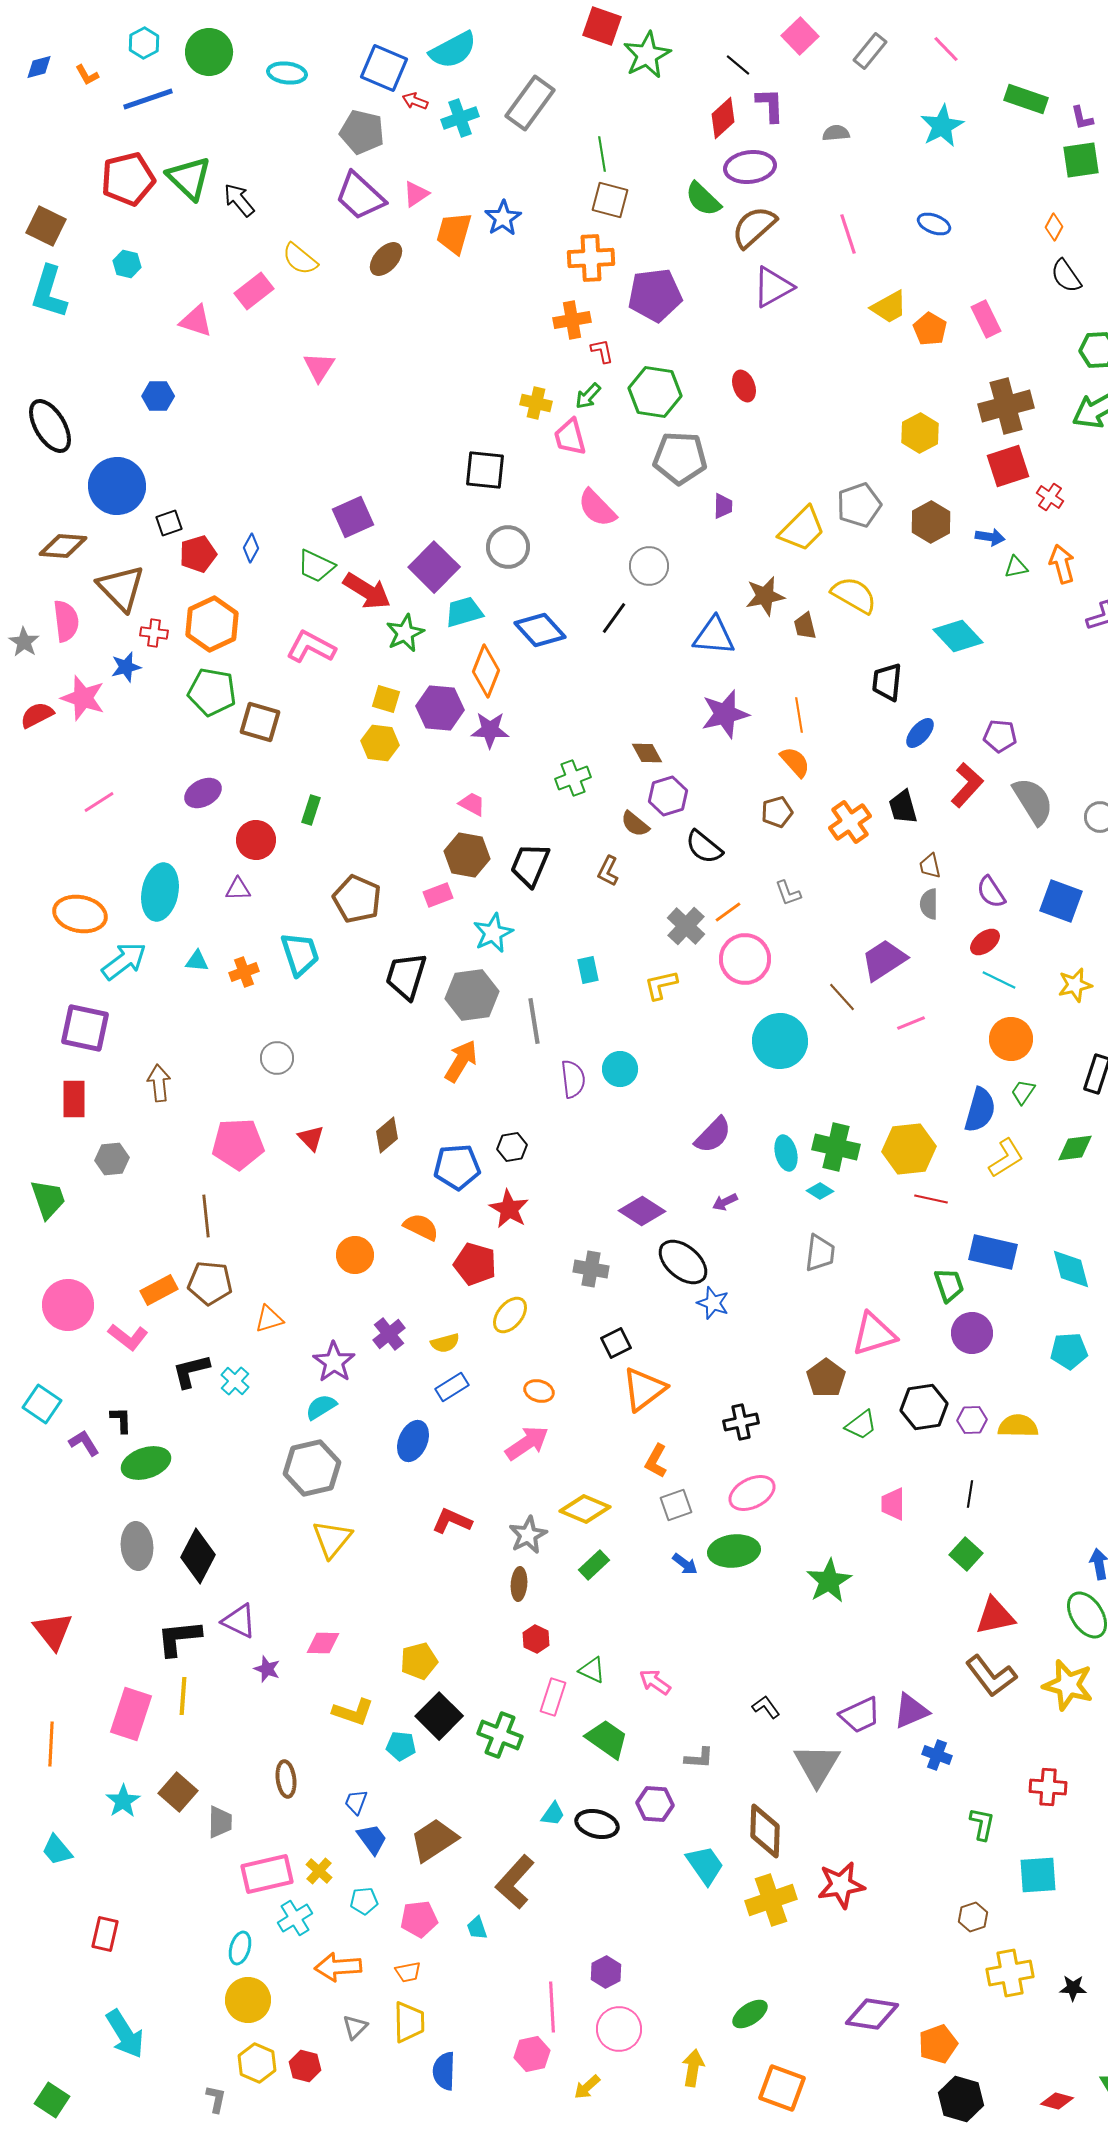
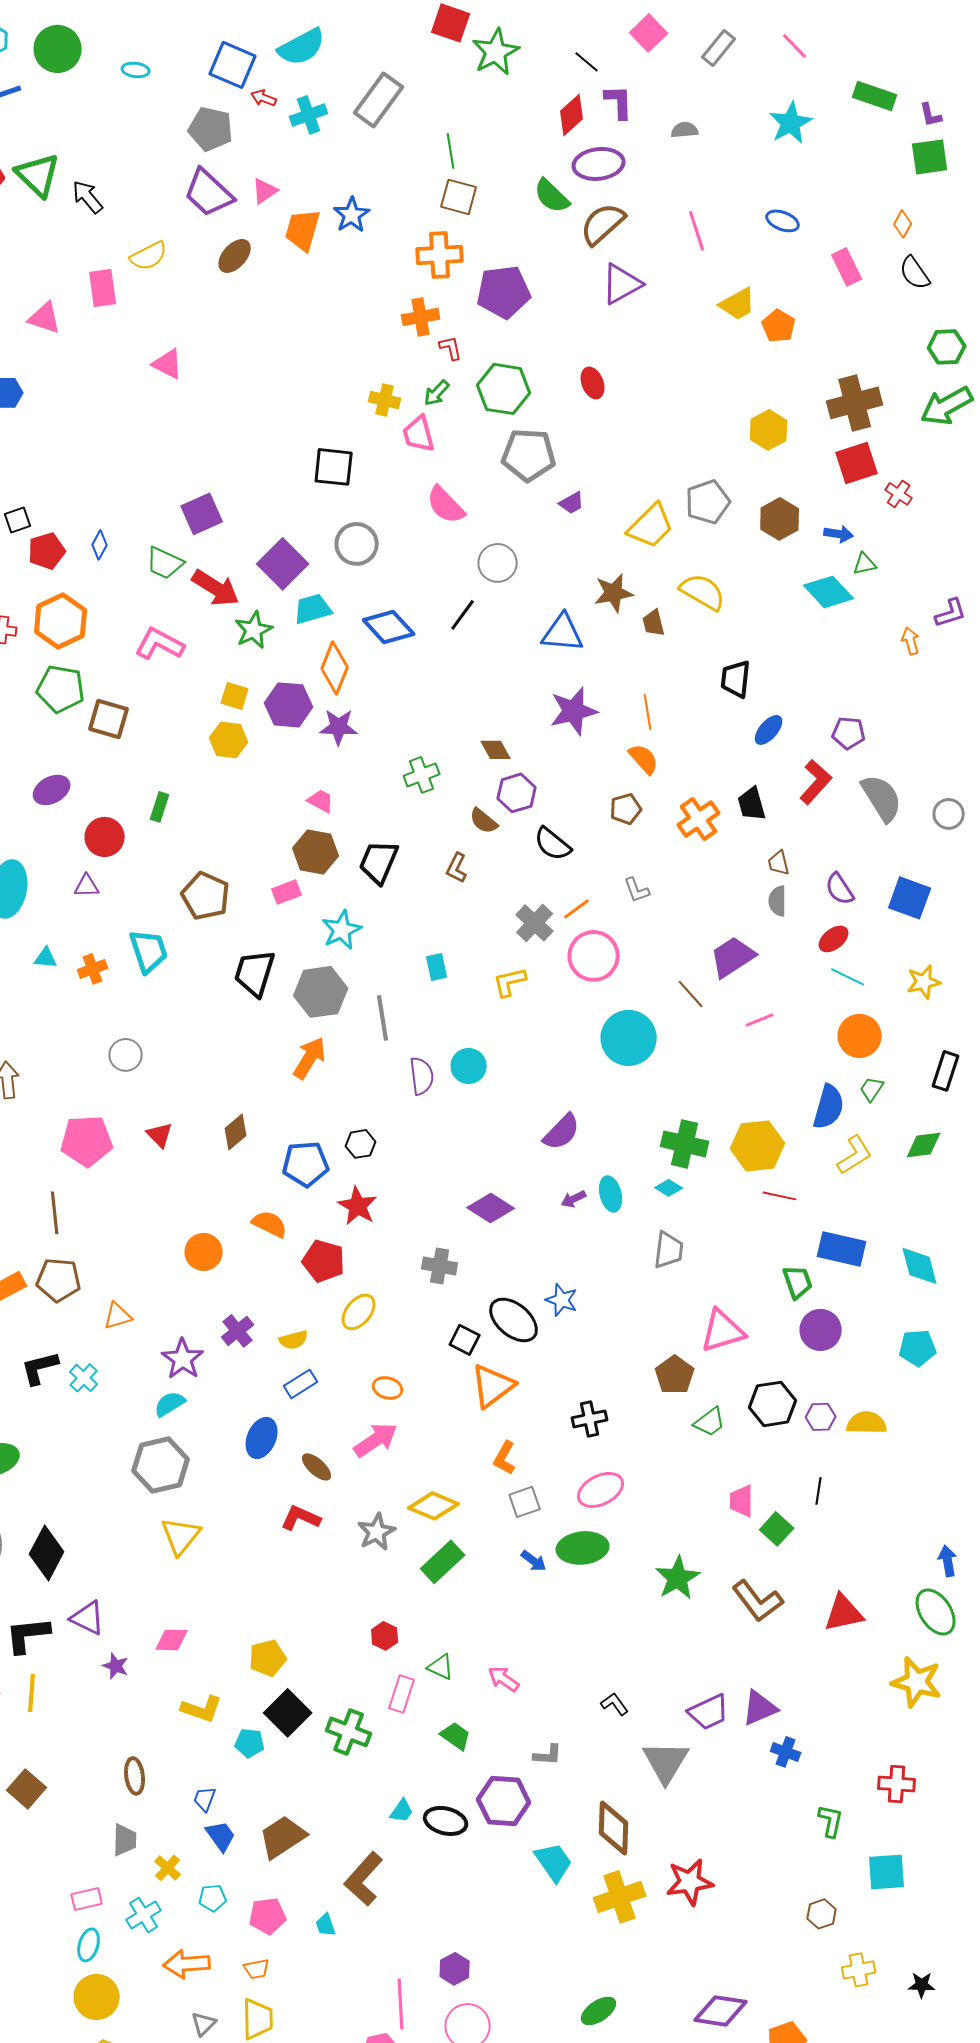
cyan ellipse: (287, 73) -> (136, 70), size x0.7
yellow semicircle: (300, 259) -> (149, 256), turned -66
pink rectangle: (254, 291) -> (103, 288), turned -60
pink rectangle: (986, 319) -> (847, 267), moved
pink triangle: (319, 367) -> (168, 364), turned -36
purple trapezoid: (723, 506) -> (572, 503), turned 60
orange arrow: (1062, 564) -> (911, 641), moved, size x0.7
cyan diamond: (958, 636) -> (829, 592), moved
cyan ellipse: (786, 1153) -> (611, 1194), moved
black ellipse: (683, 1262) -> (514, 1320), moved
black square: (616, 1343) -> (465, 1340), turned -36
green square: (966, 1554) -> (777, 1529), moved
green rectangle: (594, 1565) -> (443, 1562), size x1.4
brown ellipse: (519, 1584) -> (317, 1467), moved, turned -52
brown L-shape: (991, 1676) -> (758, 1601), moved
green trapezoid: (607, 1739) -> (456, 1736), size x0.7
purple hexagon: (655, 1804) -> (504, 1801), size x1.4
gray trapezoid: (220, 1822) -> (125, 1840), moved
pink rectangle: (267, 1874) -> (87, 1899), moved, size x0.6
yellow cross: (1010, 1973) -> (859, 1970), size x0.7

